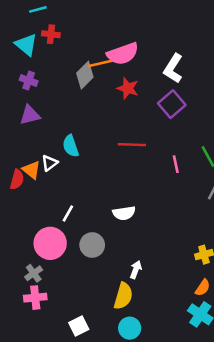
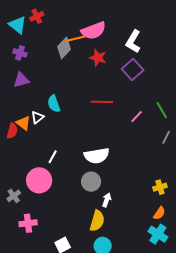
red cross: (51, 34) -> (37, 16), turned -32
pink line: (176, 164) -> (137, 117), turned 56
white semicircle: (124, 213) -> (97, 156), size x1.4
gray circle: (92, 245) -> (91, 182), moved
gray cross: (34, 273) -> (14, 196), moved

